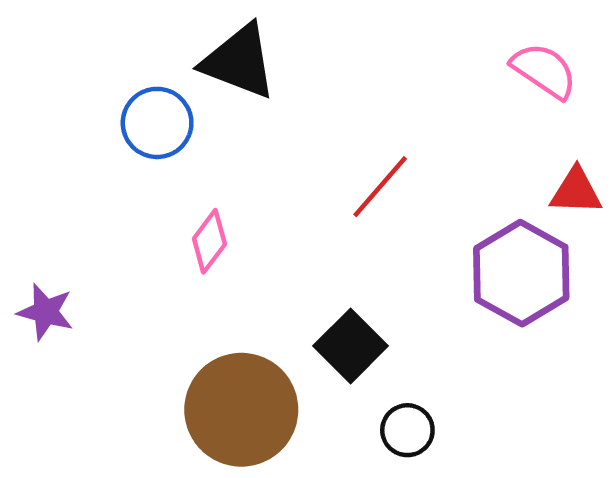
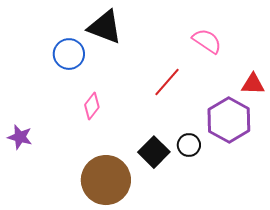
pink semicircle: (544, 71) -> (207, 41), moved
black circle: (407, 430) -> (189, 145), moved

